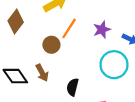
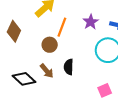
black semicircle: (73, 87) -> (69, 67), moved

